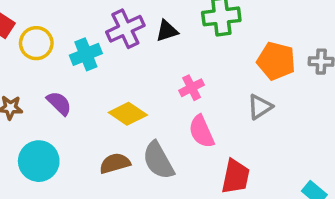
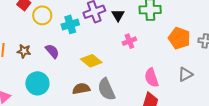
black triangle: (167, 31) -> (118, 15), turned -48
pink cross: (192, 88) -> (129, 41), moved
gray triangle: (260, 107) -> (185, 74), moved
pink semicircle: (201, 131) -> (151, 78), moved

